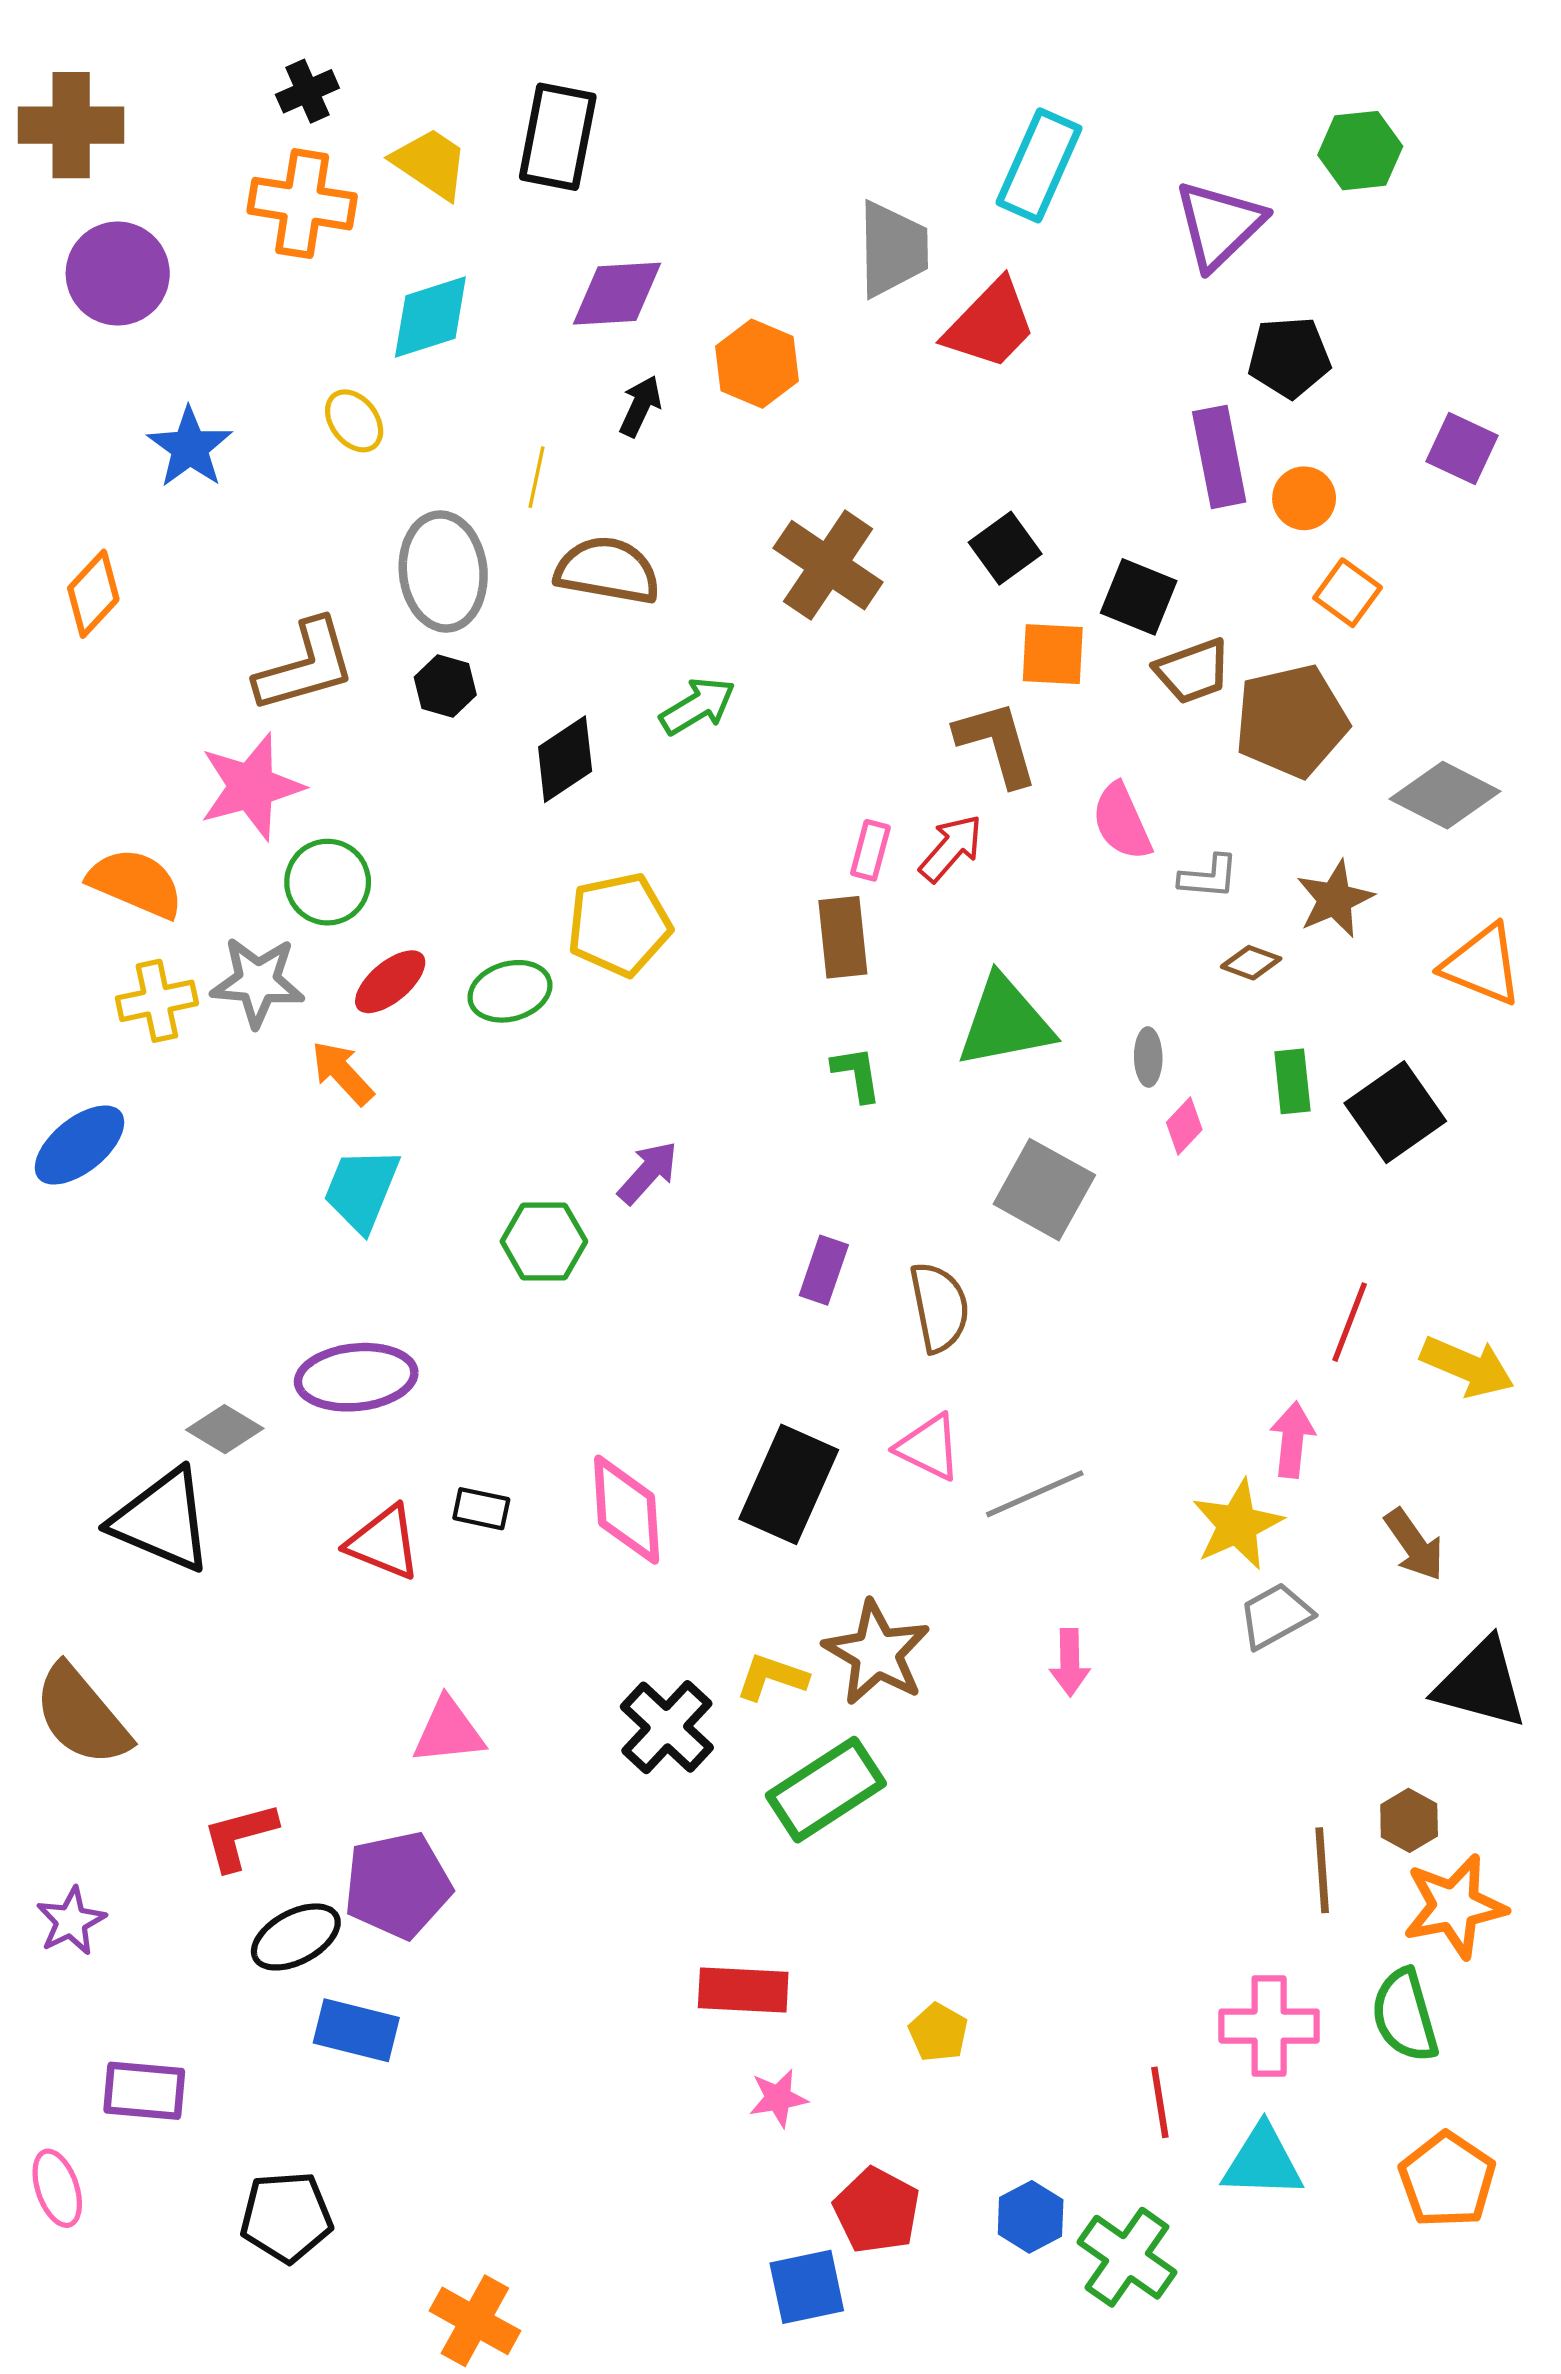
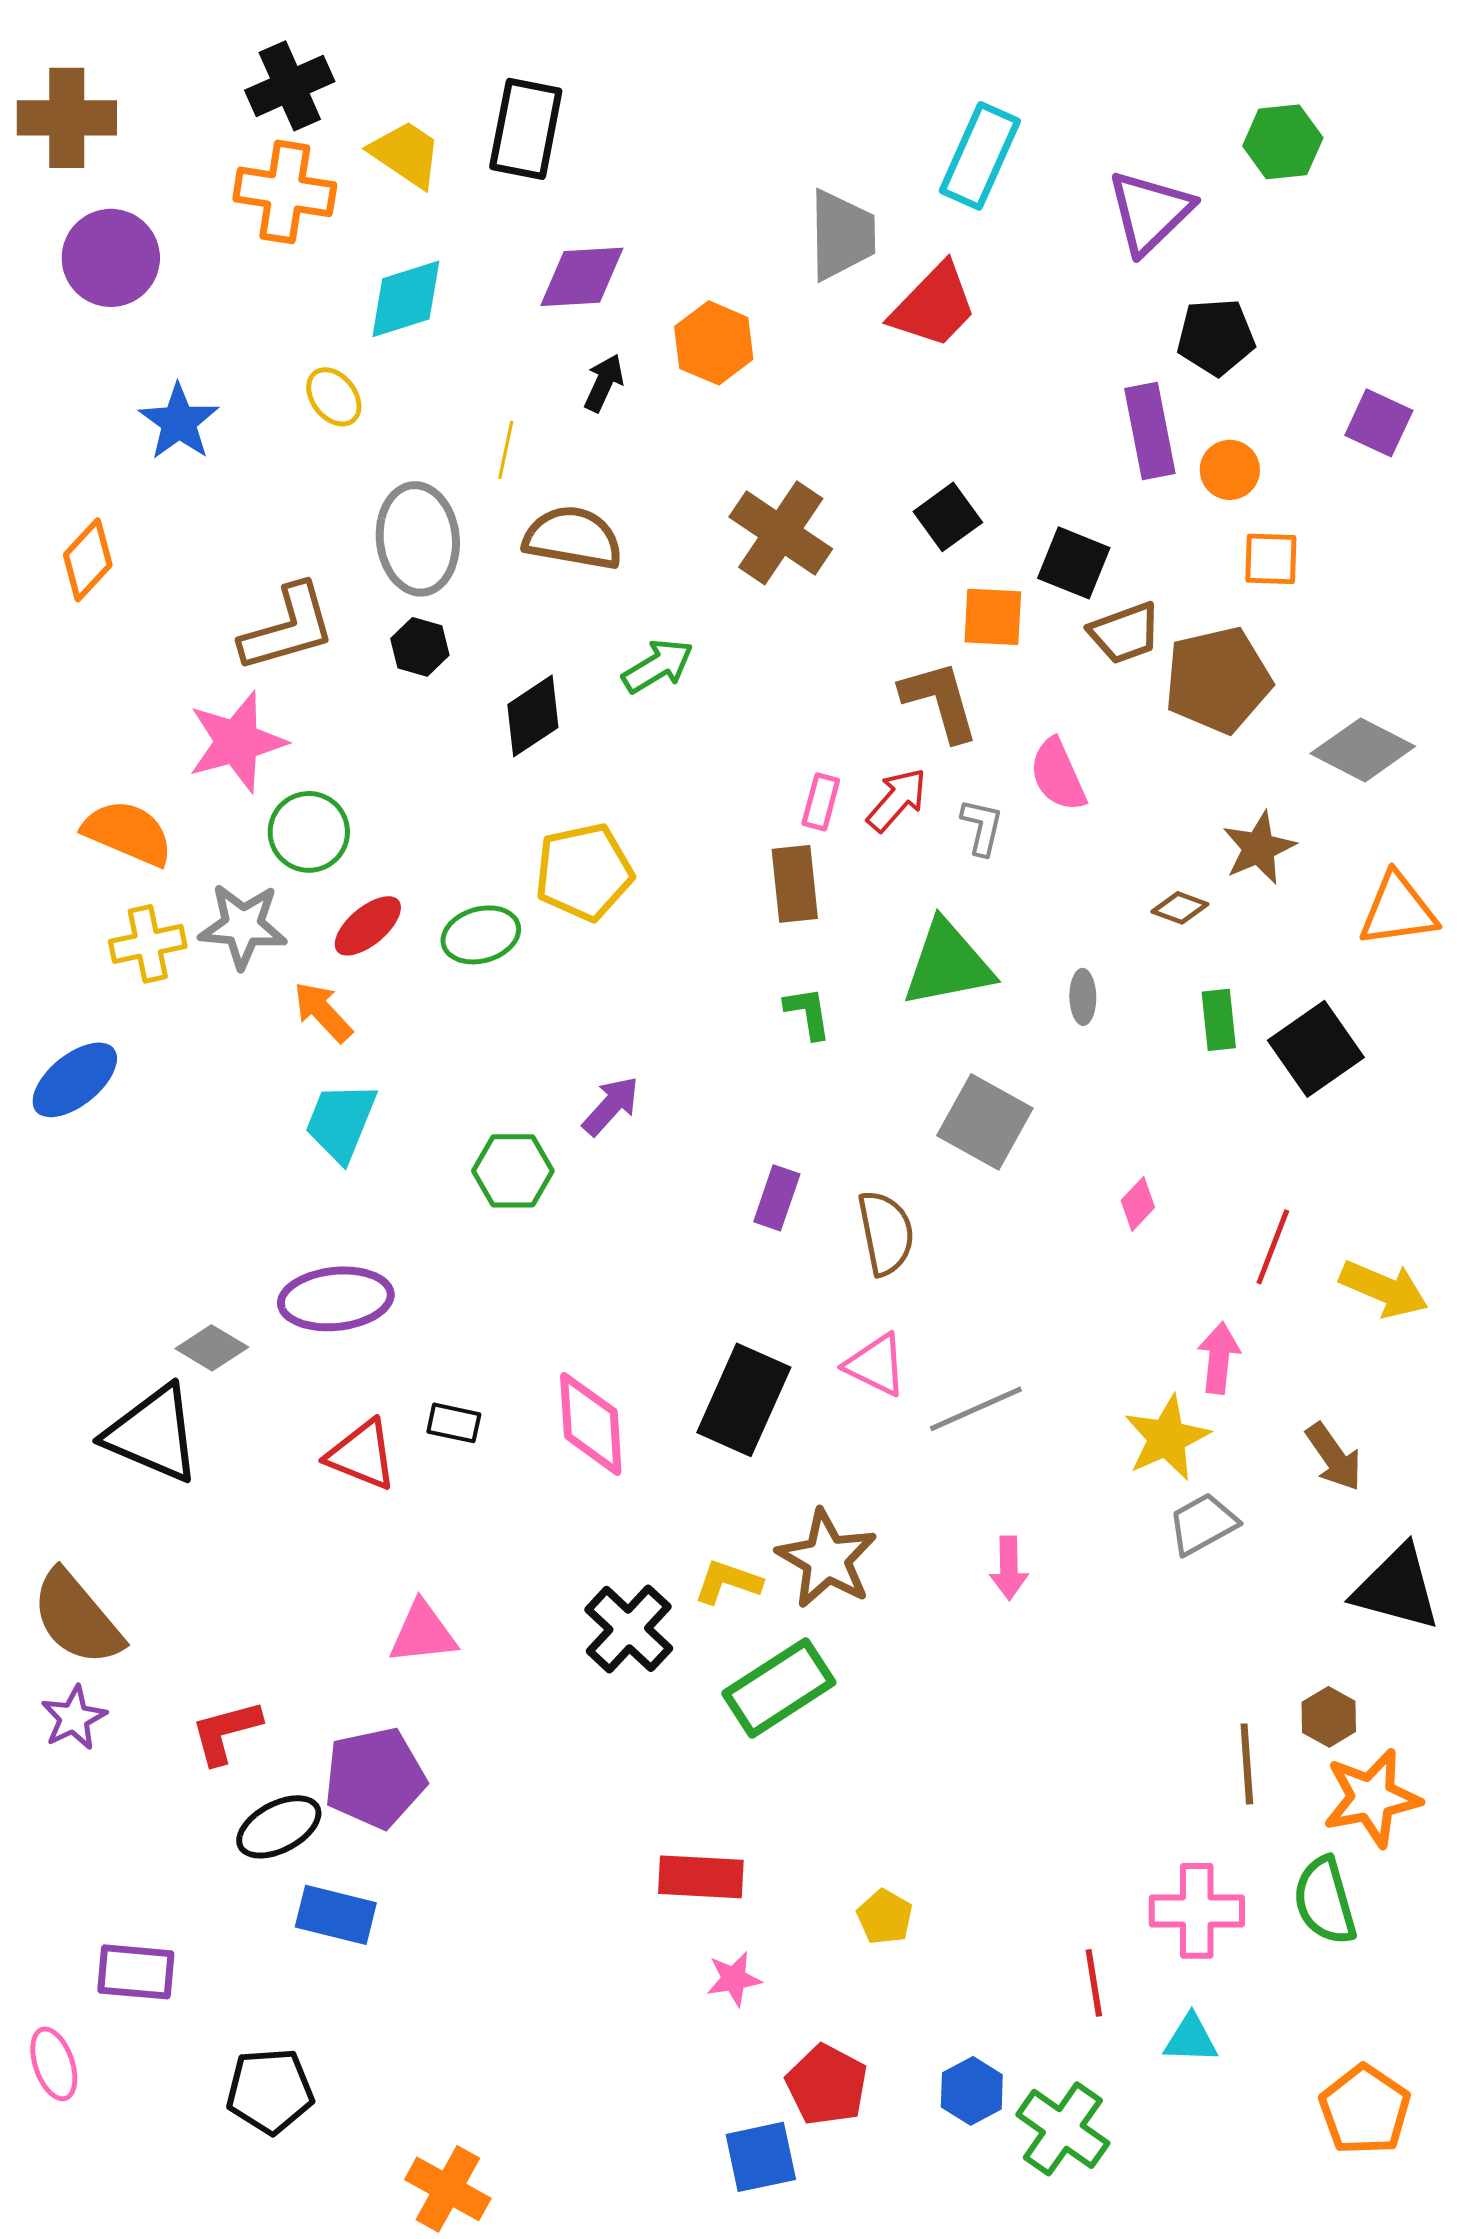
black cross: (307, 91) -> (290, 86), size x1.5
orange square: (1348, 593) -> (1271, 559), turned -34
gray L-shape: (1209, 877) -> (982, 827), moved, turned -82
orange triangle: (1482, 965) -> (1398, 910), turned -30
pink diamond: (1184, 1126) -> (1138, 1204), moved
purple star: (71, 1921) -> (74, 1718), moved
cyan triangle: (1263, 2162) -> (1191, 2039), size x0.7
orange pentagon: (1447, 2180) -> (1365, 2110), moved

